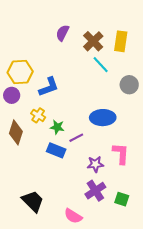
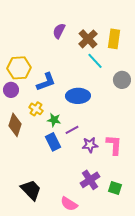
blue ellipse: (103, 118) -> (78, 96), moved
blue rectangle: (56, 150) -> (53, 142), turned 42
purple star: (95, 164) -> (90, 145), moved

